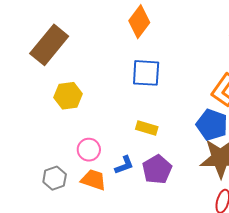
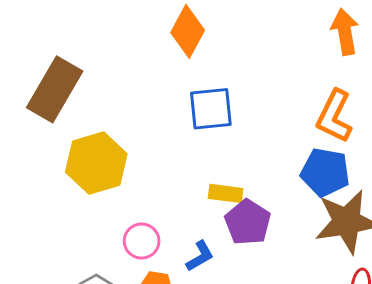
yellow hexagon: (68, 96) -> (96, 163), size x1.4
purple pentagon: (157, 169) -> (248, 222), moved

